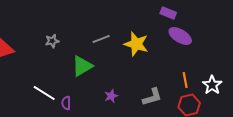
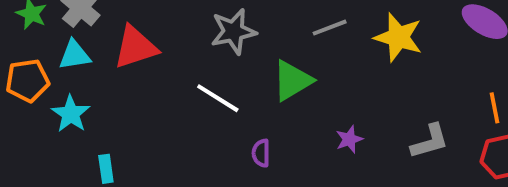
gray star: (52, 41) -> (233, 31), size x1.6
white line: (44, 93) -> (218, 98), moved

